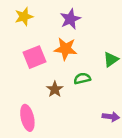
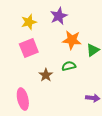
yellow star: (24, 17) -> (29, 22), moved
orange star: (66, 49) -> (72, 40), moved

